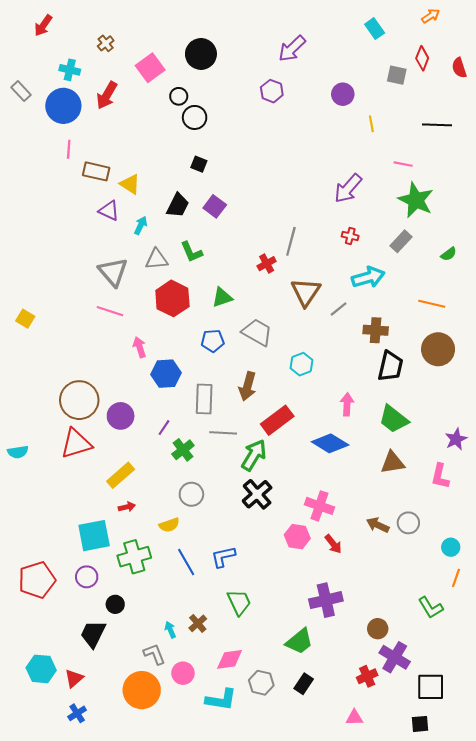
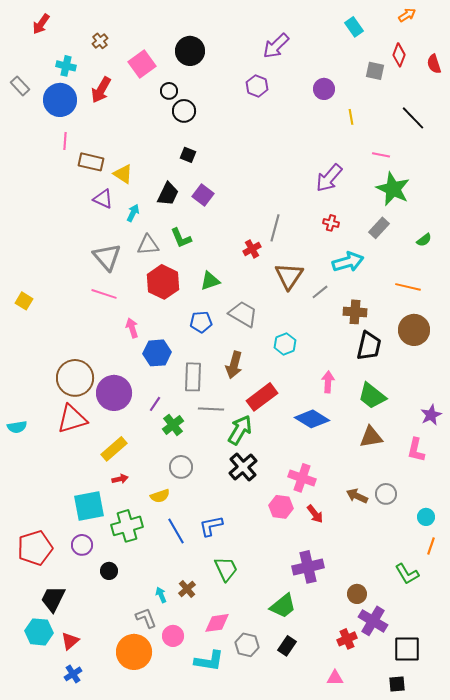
black line: (437, 125) -> (413, 118), turned 44
purple circle: (121, 416) -> (114, 393), size x1.4
black trapezoid: (93, 634) -> (53, 599), moved

